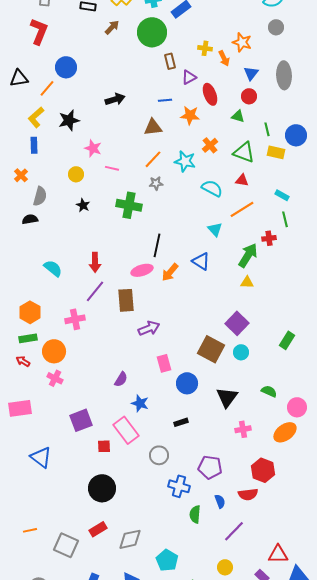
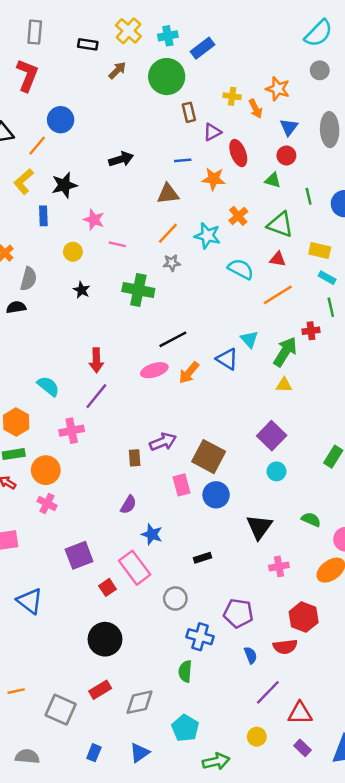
blue rectangle: (34, 145) -> (43, 216), moved
yellow rectangle: (276, 152) -> (320, 251), moved
cyan triangle: (215, 229) -> (249, 339), moved
black line: (157, 245) -> (173, 339), turned 50
cyan semicircle: (53, 268) -> (48, 386), moved
brown rectangle: (126, 300) -> (135, 458), moved, size x0.6
brown square: (211, 349) -> (209, 457), moved
blue circle: (187, 383) -> (216, 495), moved
red square: (104, 446) -> (107, 587), turned -32
green semicircle: (195, 514) -> (185, 671), moved
red triangle: (278, 554) -> (300, 713), moved

